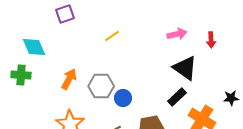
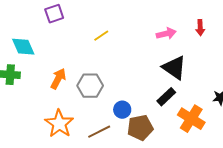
red arrow: (211, 40) -> (200, 28), moved
blue circle: (123, 98) -> (122, 110), moved

